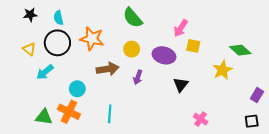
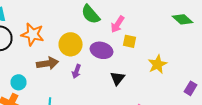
green semicircle: (133, 18) -> (90, 14), moved
yellow circle: (132, 49) -> (70, 44), size x1.5
green diamond: (240, 50) -> (182, 19), moved

